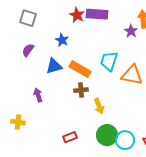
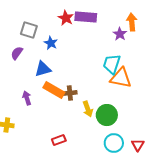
gray square: (28, 18) -> (29, 30), moved
cyan trapezoid: (109, 61) -> (112, 64), moved
orange rectangle: (80, 69) -> (54, 90), moved
green circle: (107, 135) -> (107, 115), moved

